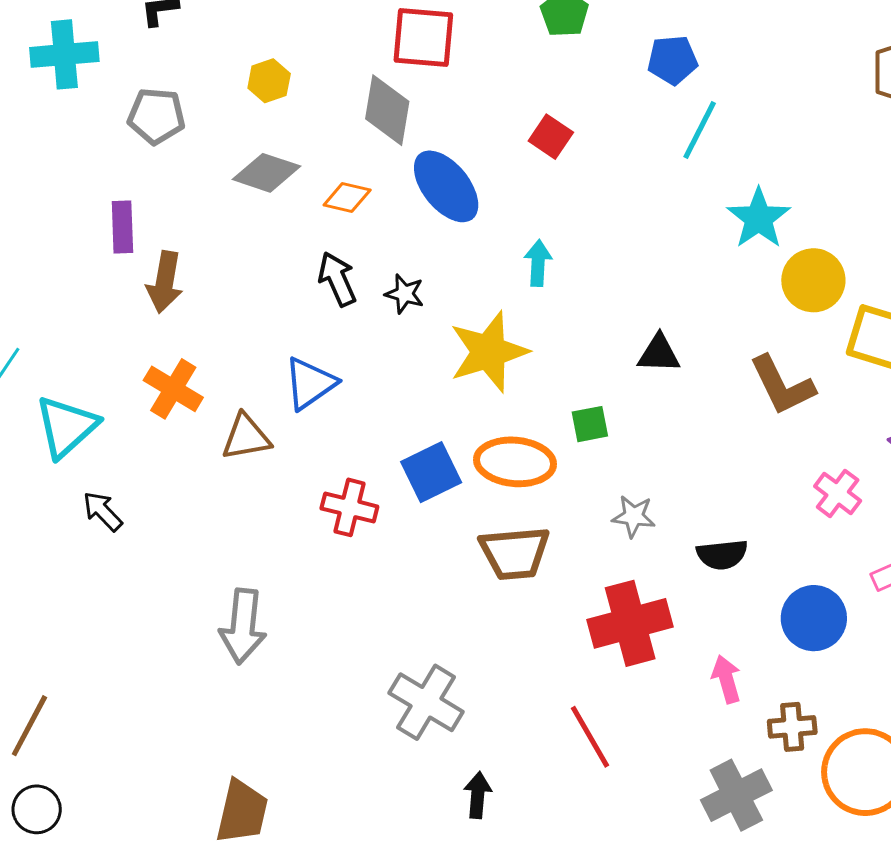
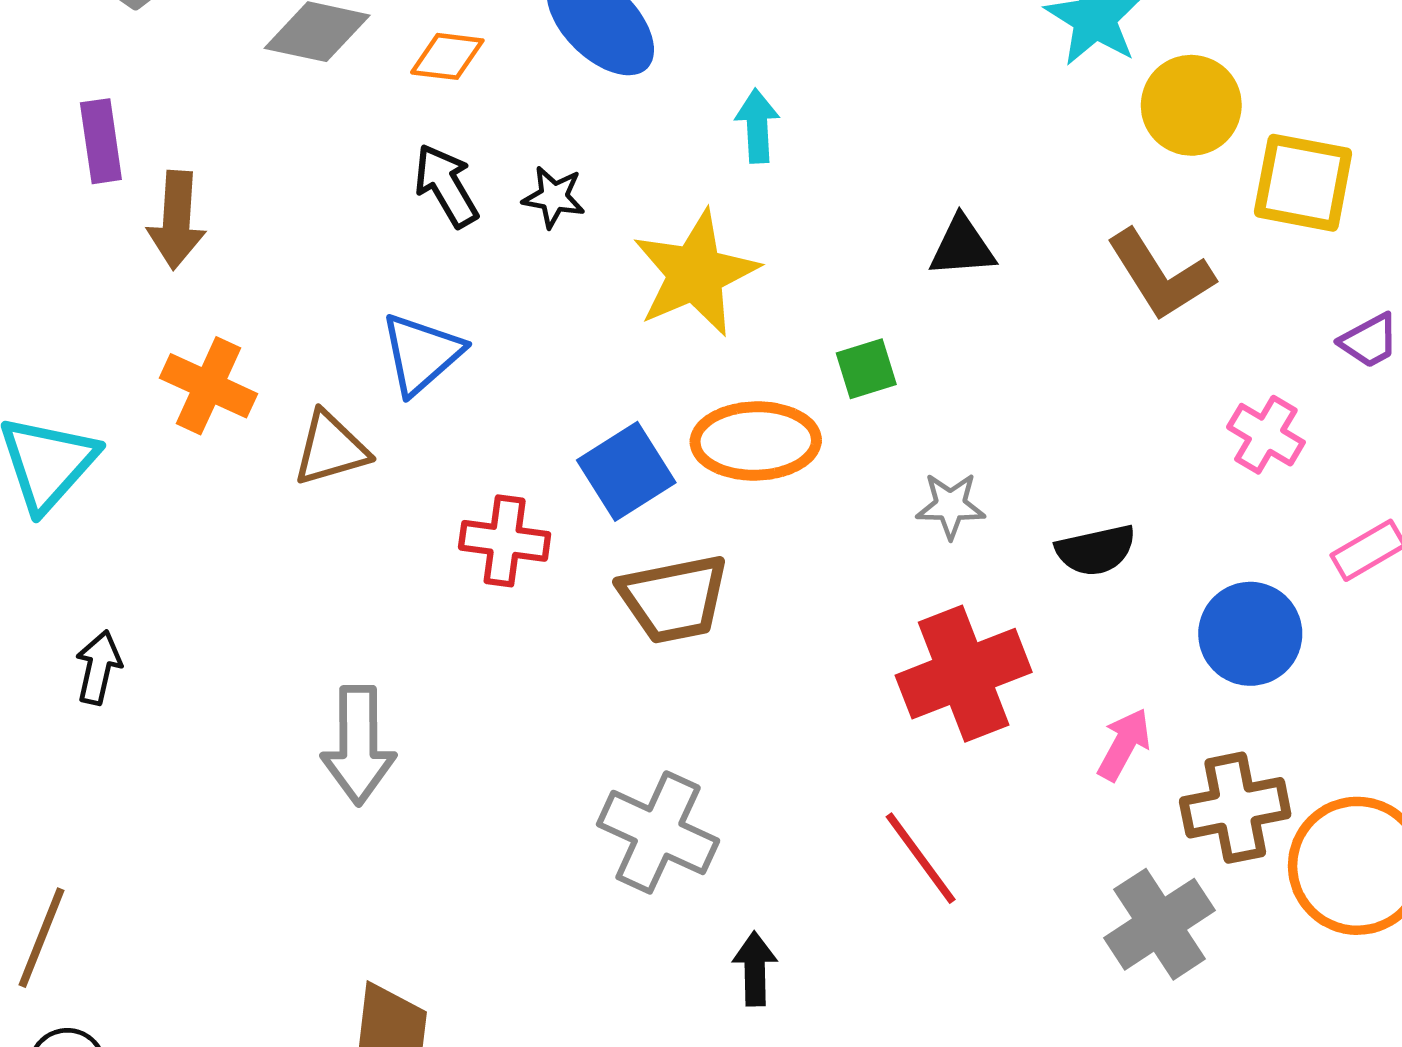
black arrow: (103, 511) -> (98, 667), moved, turned 63
brown trapezoid: (515, 553) -> (674, 599), moved
pink arrow: (726, 679) -> (1124, 744), turned 51
brown cross: (792, 727) -> (1235, 808), size x1.4

